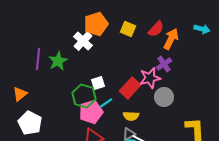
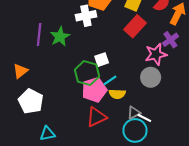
white cross: (83, 41) -> (86, 16), turned 36
red rectangle: (130, 88) -> (135, 26), moved
gray circle: (164, 97) -> (151, 77), moved
yellow semicircle: (131, 116) -> (117, 94), moved

